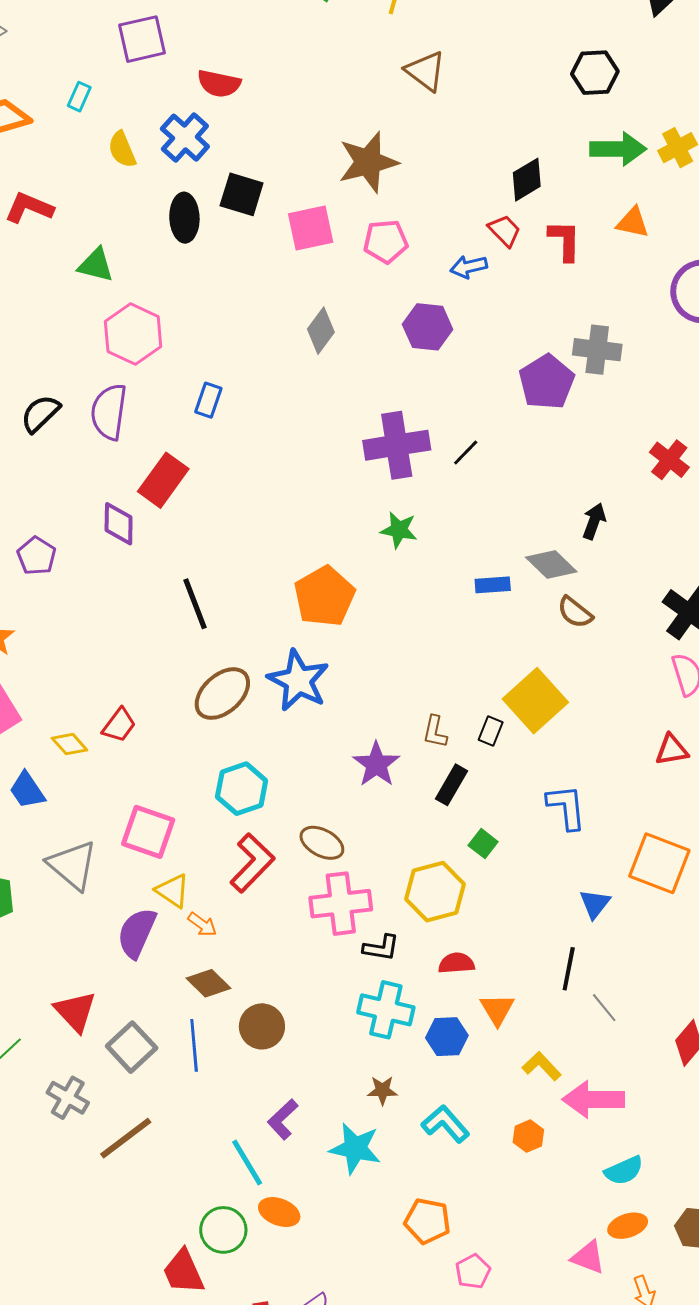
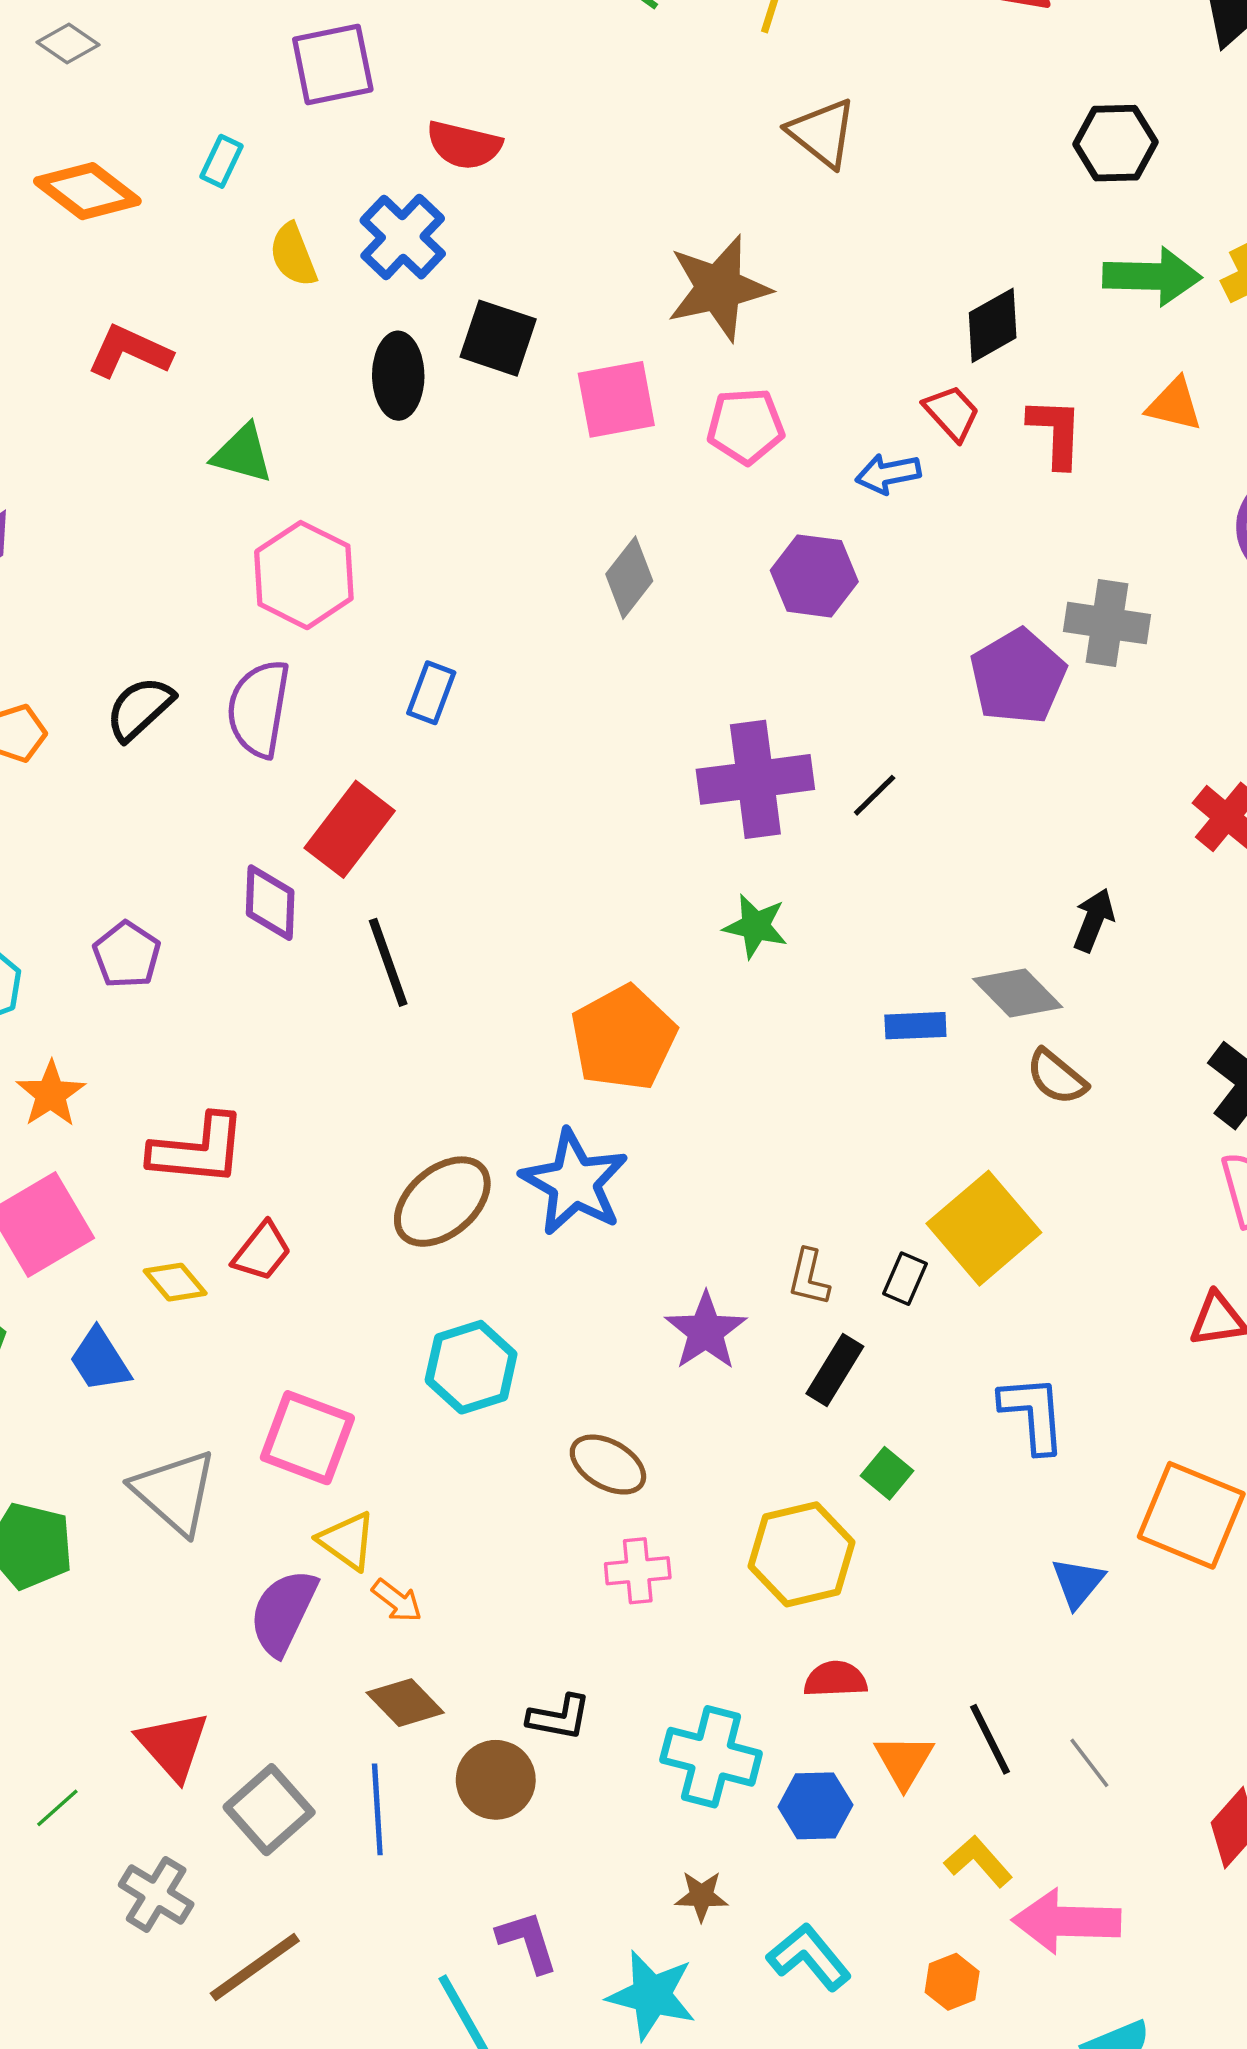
black line: (195, 604) -> (388, 962), moved
red L-shape: (252, 863) -> (198, 1150), moved, turned 50
pink cross: (341, 904) -> (638, 1571), size x0.6
black L-shape: (381, 948) -> (559, 1717), moved
black line: (569, 969) -> (990, 1739), moved, turned -39
purple L-shape: (283, 1119) -> (528, 1942), turned 114

